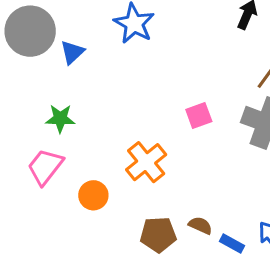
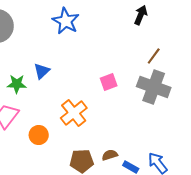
blue triangle: (72, 52) -> (42, 71), moved
brown semicircle: (200, 225) -> (110, 155), turned -42

